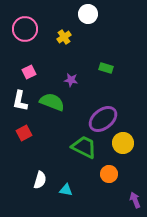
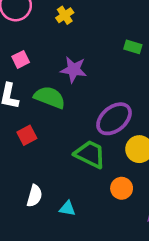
green rectangle: (106, 68) -> (133, 47), moved
purple star: (71, 80) -> (74, 70), size x1.5
red square: (24, 133) -> (27, 135), moved

